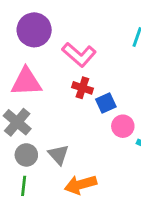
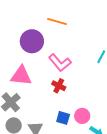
blue square: (106, 103) -> (63, 118), moved, turned 32

